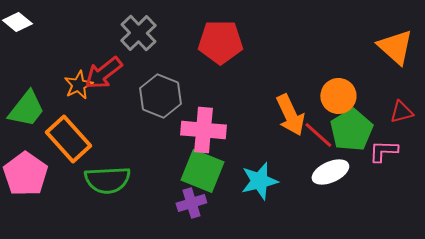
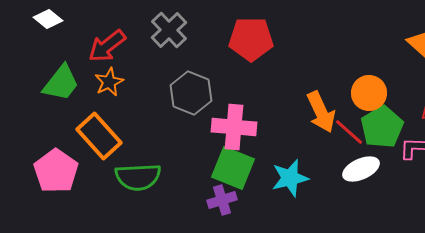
red arrow: (103, 73) -> (107, 46), moved
green trapezoid: (26, 109) -> (61, 83), moved

